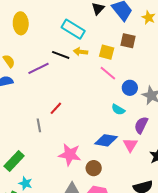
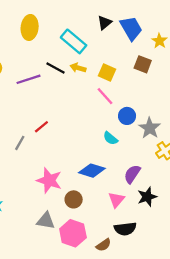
yellow ellipse: (21, 23) -> (30, 27), moved
brown square: (128, 41) -> (143, 64), moved
gray line: (39, 125) -> (20, 143), turned 32
purple semicircle: (141, 125) -> (132, 174), moved
pink triangle: (130, 145) -> (116, 200), moved

